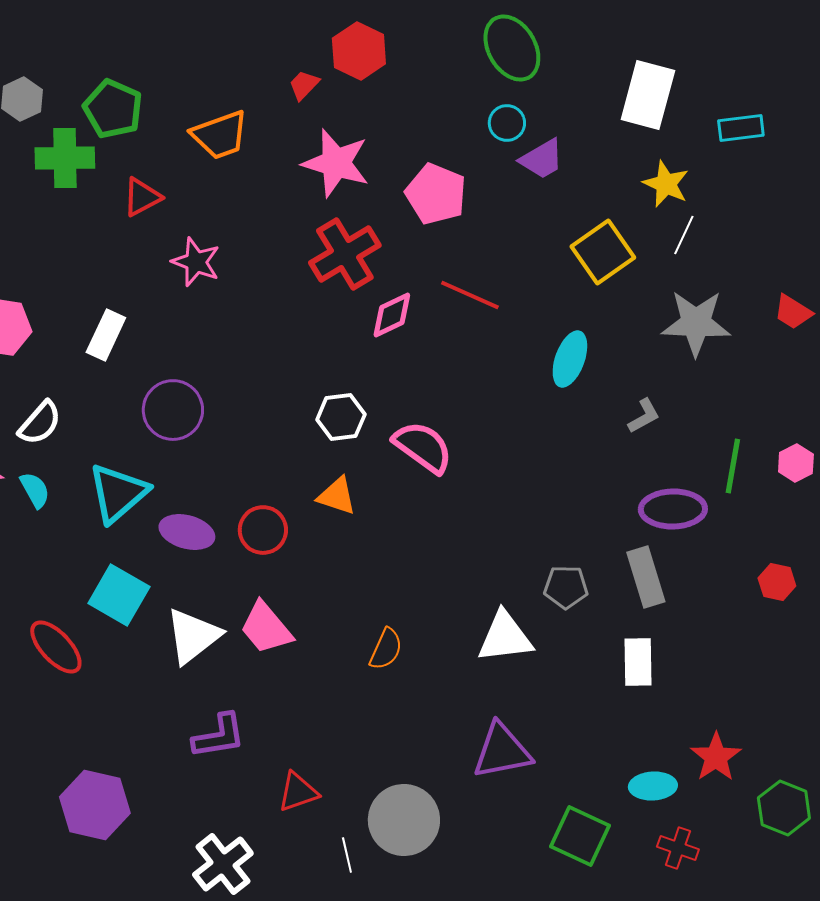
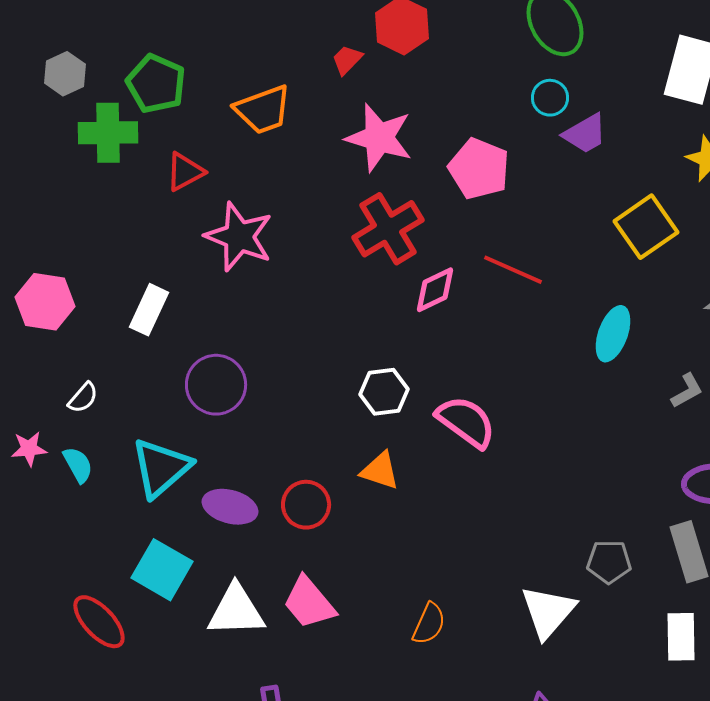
pink star: (196, 262) -> (239, 237), size x1.4
white semicircle: (40, 423) -> (83, 398), size x0.7
white triangle: (193, 636) -> (236, 611), turned 36
white triangle: (505, 637) -> (548, 612), turned -42

